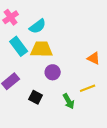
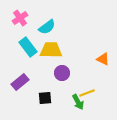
yellow line: (88, 88) -> (87, 93), moved
black square: (36, 97) -> (45, 98), turned -32

